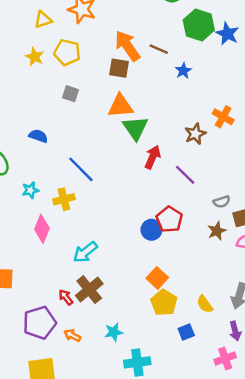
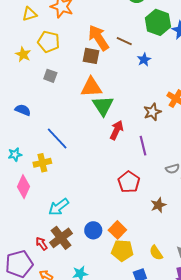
yellow star: (35, 57) -> (23, 54), moved
purple line: (185, 175) -> (143, 146), turned 30
blue circle: (151, 230) -> (93, 230), moved
brown star: (217, 231) -> (158, 205), moved
yellow pentagon: (164, 303) -> (122, 250), turned -30

